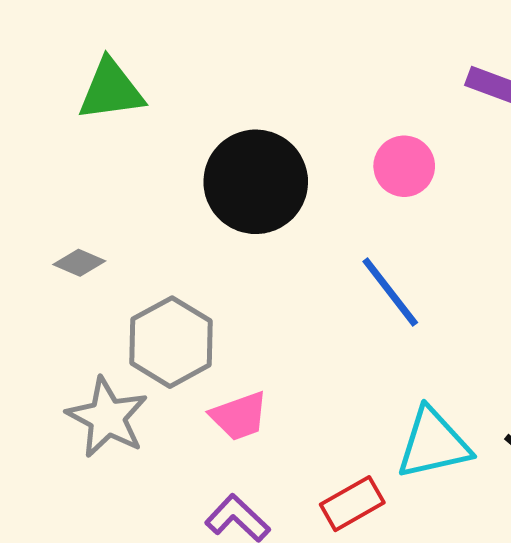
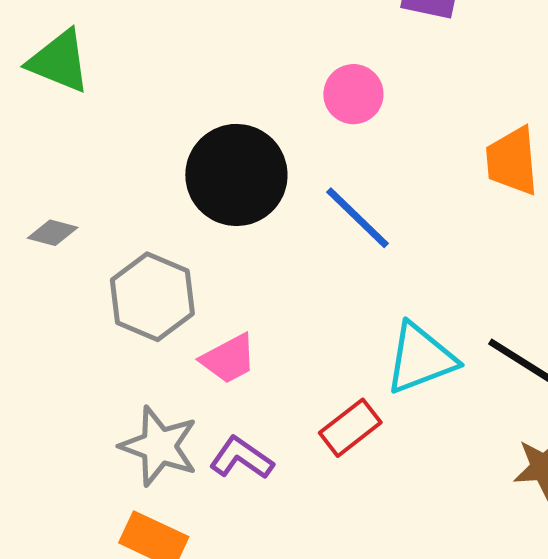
green triangle: (111, 90) -> (59, 61), turned 38
black circle: (256, 182) -> (236, 175), moved
gray star: (107, 417) -> (159, 446), moved

